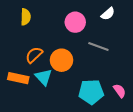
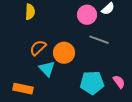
pink circle: (75, 22) -> (87, 15), moved
orange rectangle: (18, 78) -> (23, 89), moved

